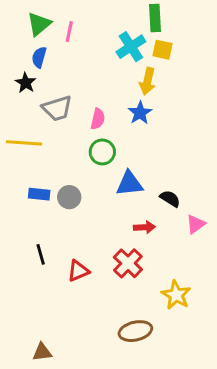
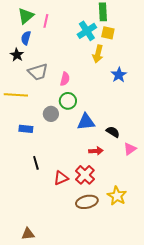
blue star: (140, 113) -> (119, 75), moved
gray circle: (69, 197) -> (51, 114), moved
black line: (41, 254) -> (36, 163), moved
red triangle: (78, 271) -> (61, 178), moved
brown ellipse: (135, 331) -> (87, 202), moved

